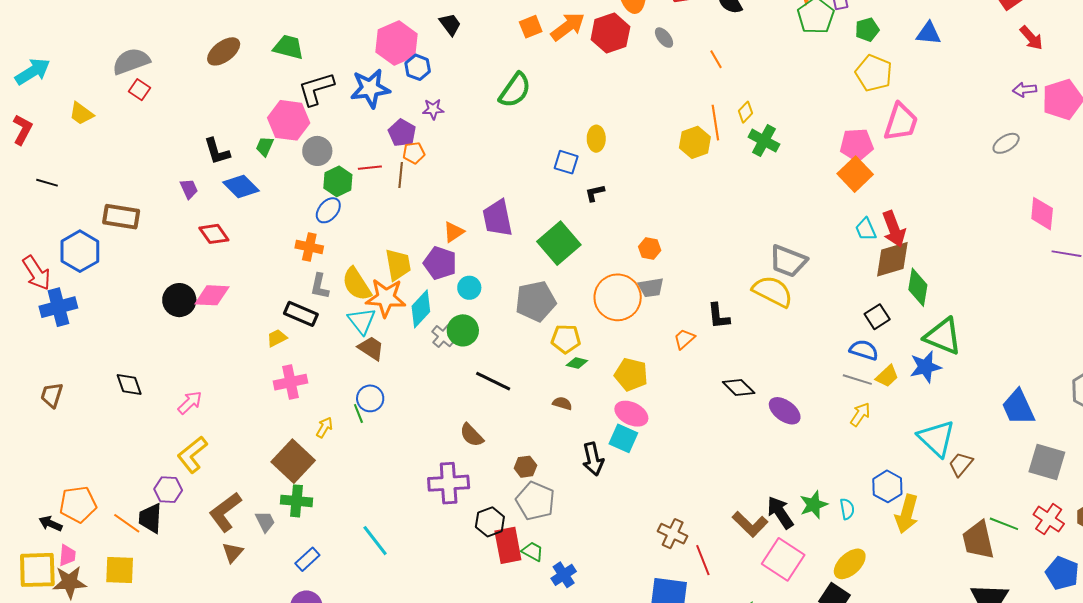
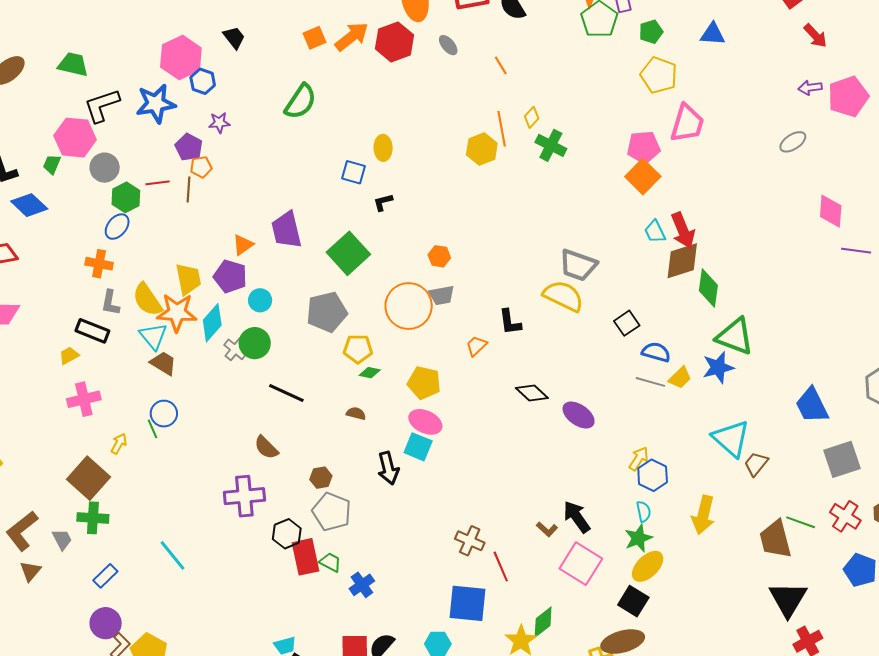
black square: (877, 317) -> (627, 323), moved
yellow arrow: (860, 414) -> (639, 459), moved
gray square: (1047, 462) -> (842, 459), turned -33
blue hexagon: (887, 486) -> (653, 475), moved
green star: (814, 505) -> (638, 538), moved
brown L-shape: (750, 524) -> (547, 529), size x0.6

